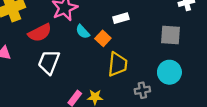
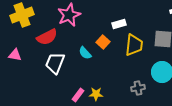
cyan semicircle: (83, 32) -> (85, 53), moved
yellow trapezoid: (118, 64) -> (134, 45), moved

